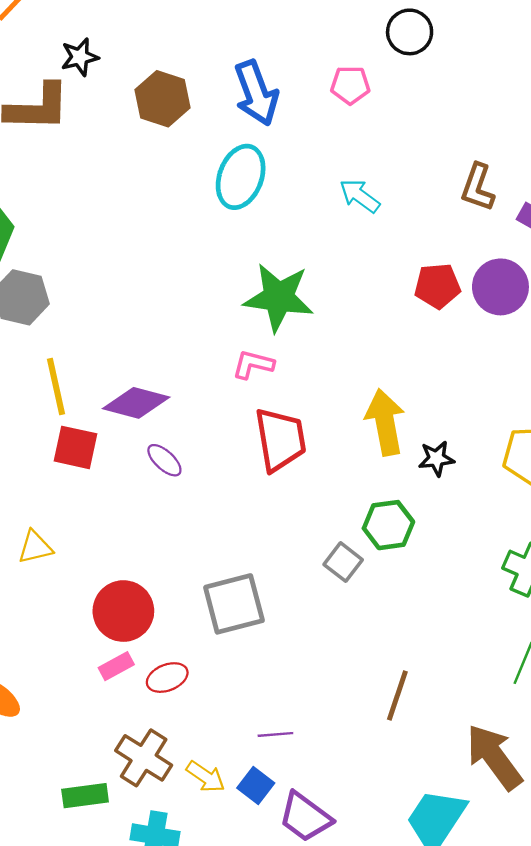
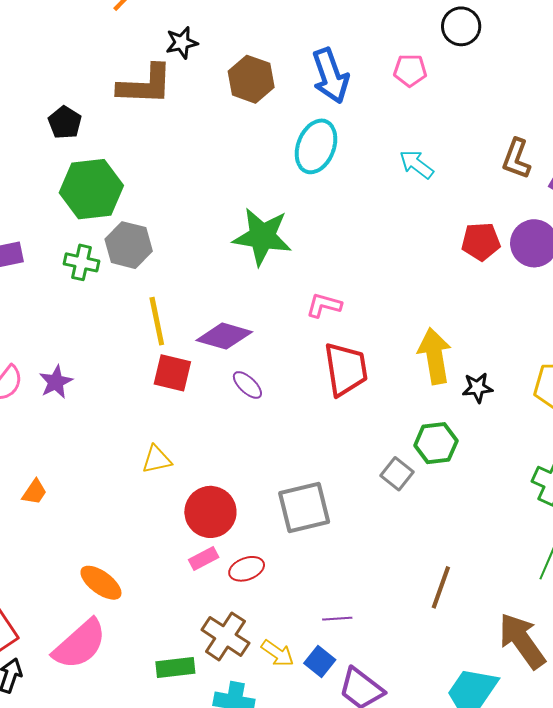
green star: (279, 297) -> (262, 237), moved
yellow triangle: (35, 547) -> (157, 459), moved

